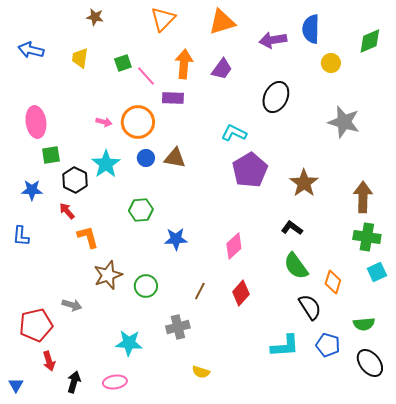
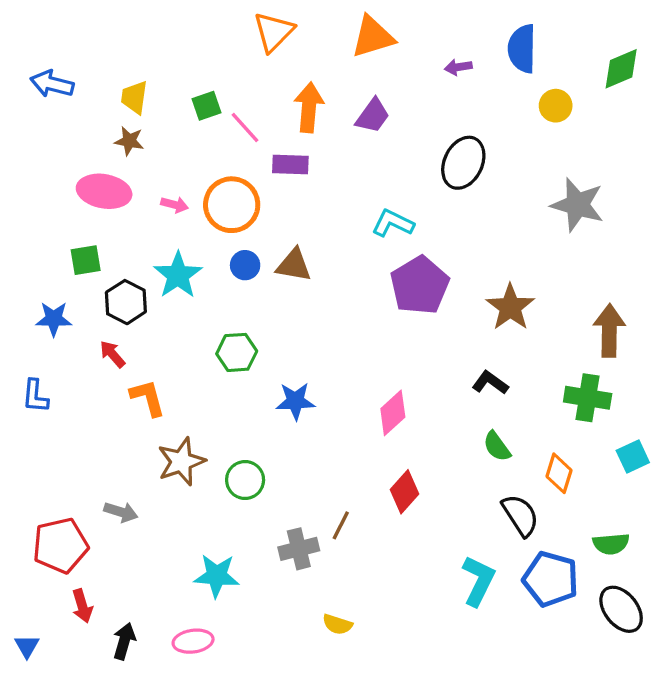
brown star: (95, 17) -> (129, 141), moved
purple arrow: (273, 40) -> (458, 67), size x0.6
pink ellipse: (36, 122) -> (104, 191), moved, turned -72
green cross: (367, 237) -> (588, 398), moved
green semicircle: (296, 266) -> (497, 446), size x0.7
brown line: (200, 291) -> (341, 525), moved
blue pentagon: (328, 345) -> (551, 579), size x1.4
cyan L-shape: (285, 346) -> (478, 581), turned -60

